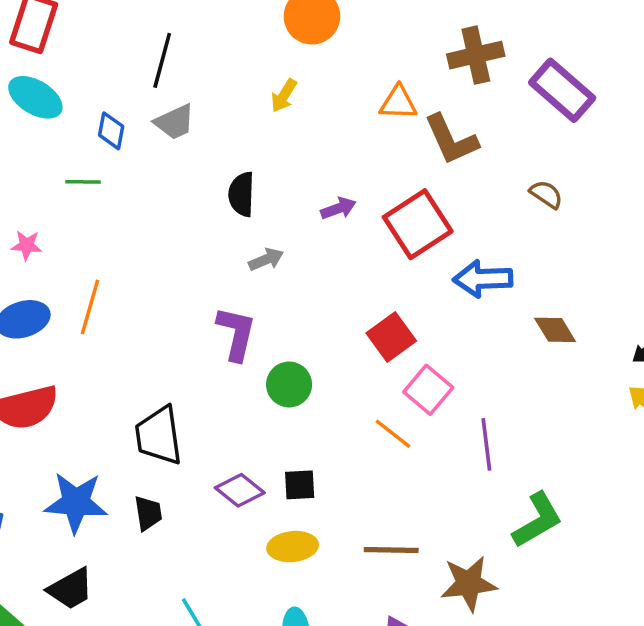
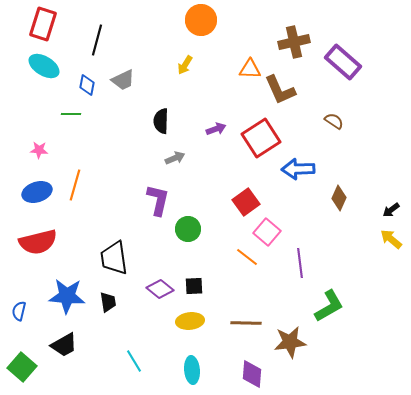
black line: (162, 60) -> (97, 40), moved
brown diamond: (555, 330) -> (339, 198), turned 55

